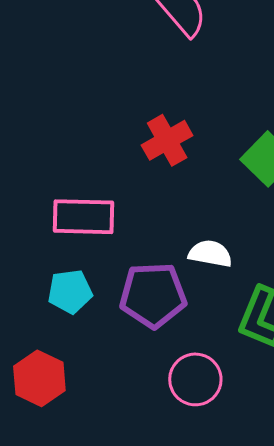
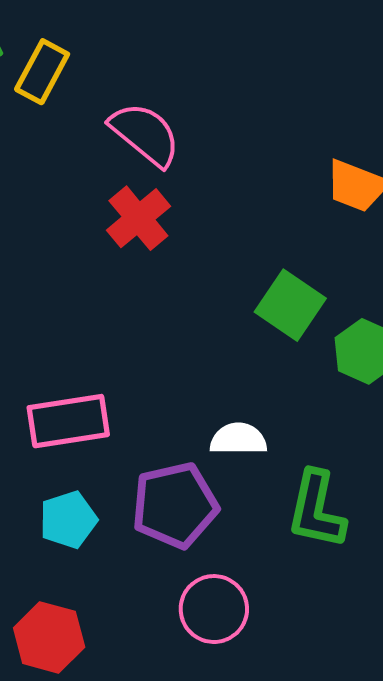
red cross: (167, 140) -> (138, 218), moved
pink circle: (195, 379) -> (214, 609), moved

